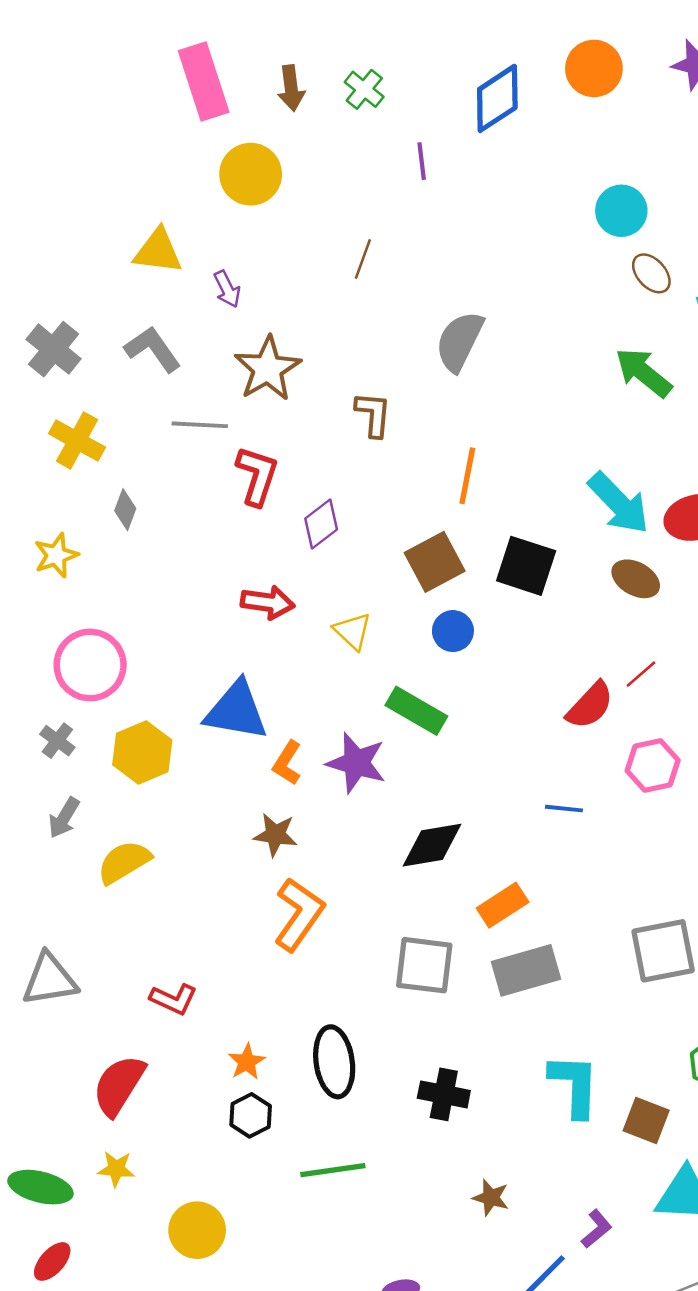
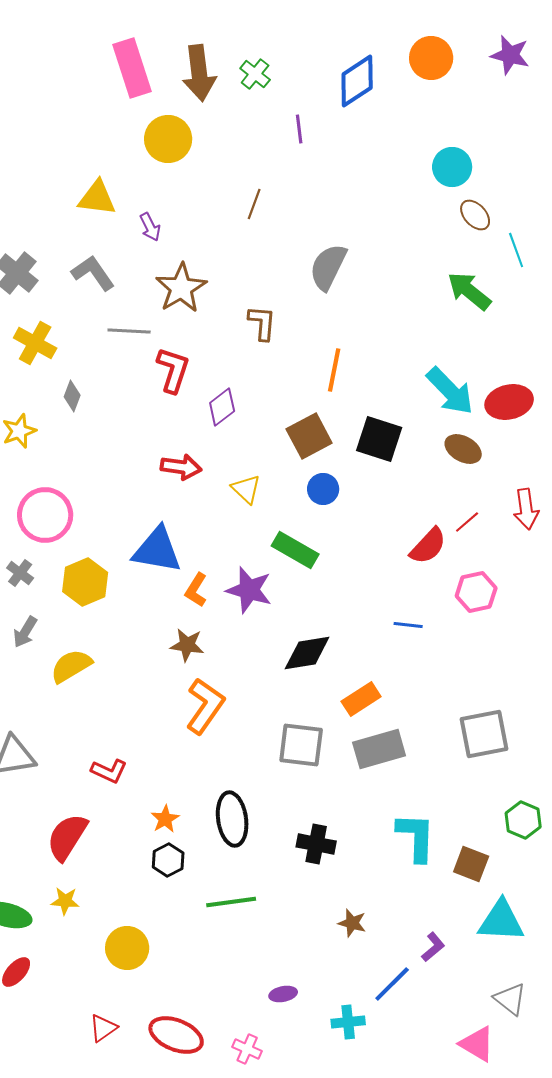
brown arrow: (291, 88) -> (199, 73), size x1.6

